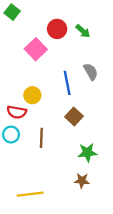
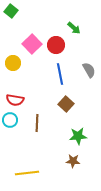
red circle: (57, 29) -> (56, 45), moved
gray semicircle: (91, 72) -> (89, 70), moved
yellow circle: (32, 95) -> (13, 63), moved

